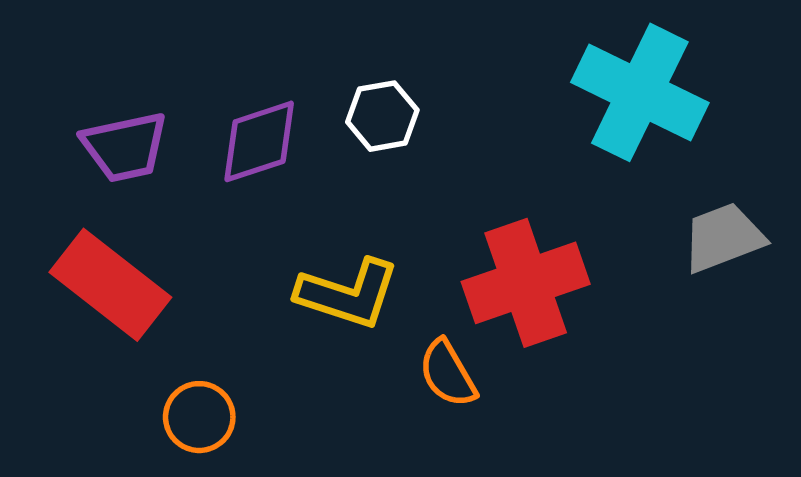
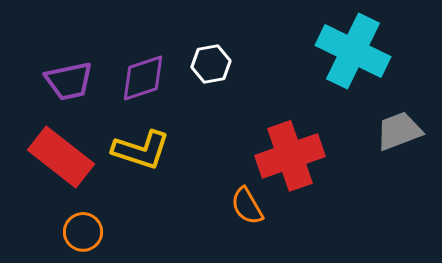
yellow L-shape: (348, 294) -> (141, 150), moved
orange circle: (199, 417) -> (83, 232), moved

